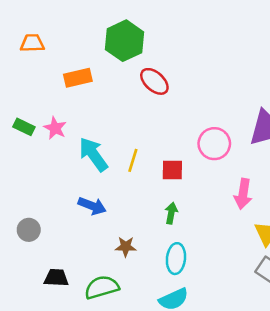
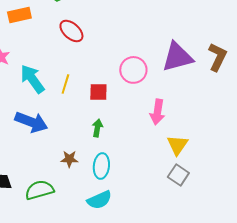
red ellipse: (154, 81) -> (71, 31), moved
blue arrow: (92, 206) -> (31, 122), size x1.4
brown star: (126, 247) -> (69, 159), moved

